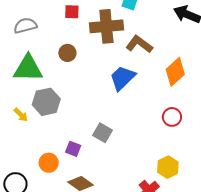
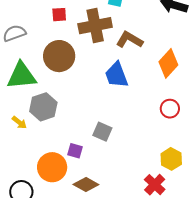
brown circle: (67, 53) -> (59, 56), size x1.8
blue trapezoid: (122, 78) -> (116, 75), turned -60
orange circle: (49, 163) -> (52, 167), size x1.5

